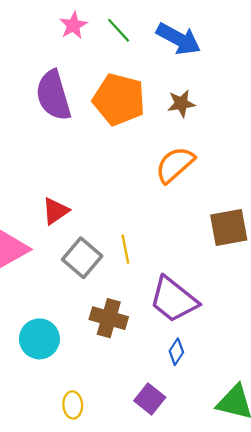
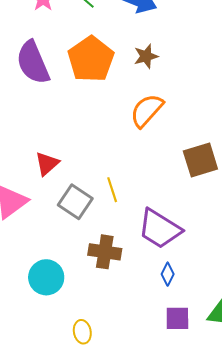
orange pentagon: (119, 99) -> (91, 59), turned 30
purple square: (150, 399) -> (177, 318), moved, turned -32

